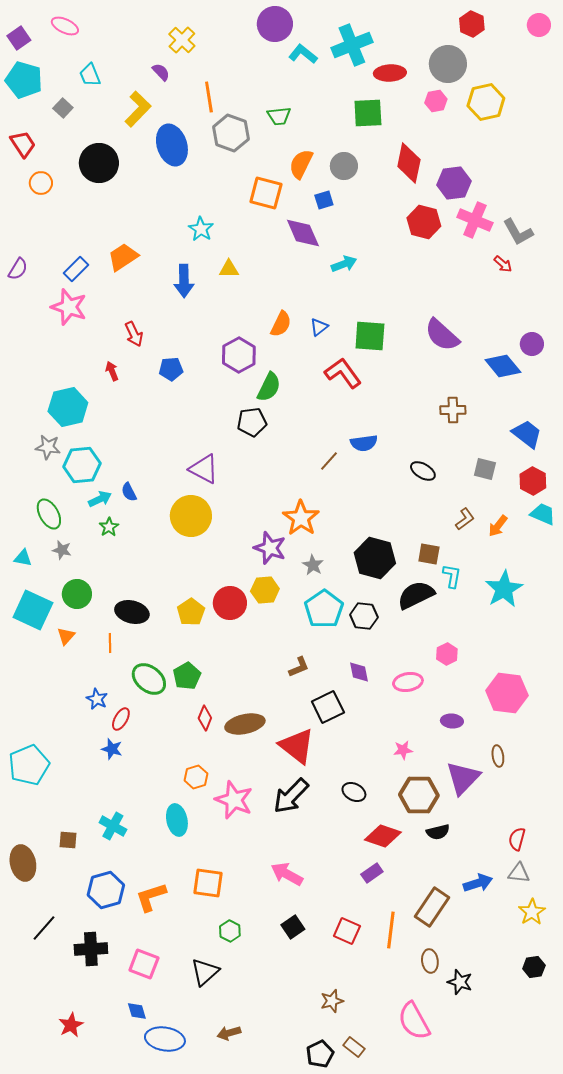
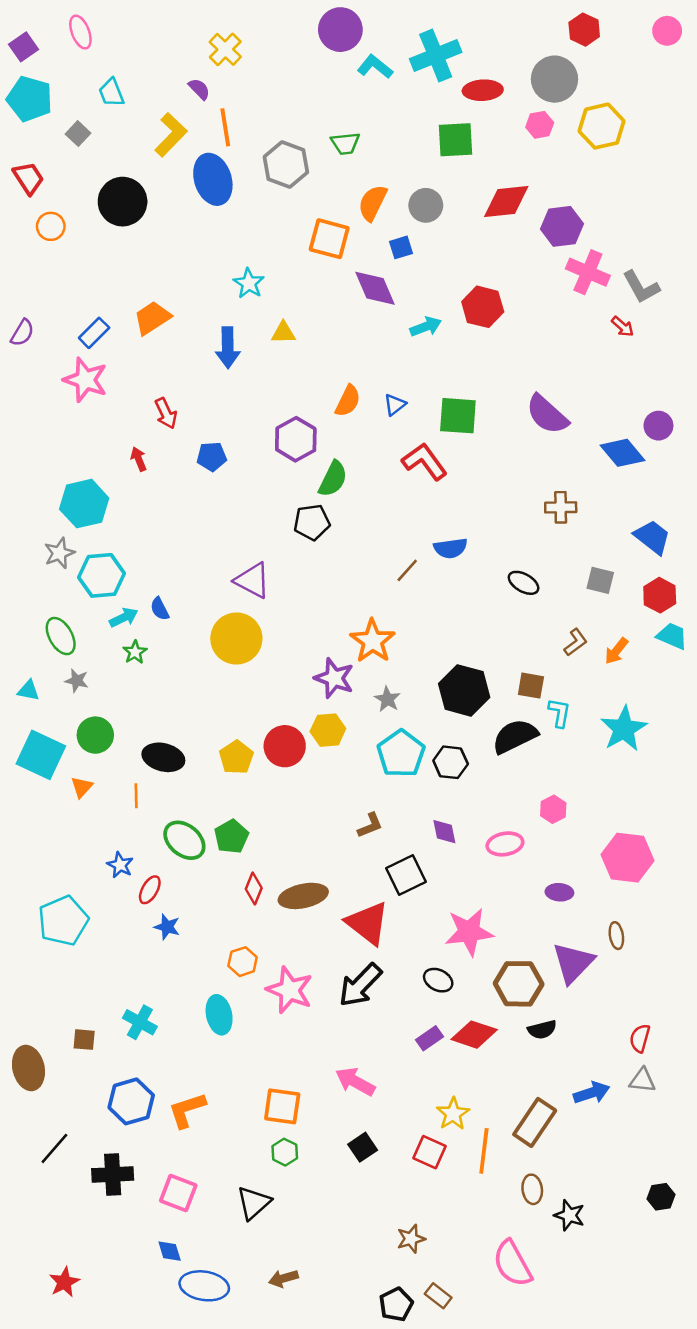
pink ellipse: (65, 26) -> (80, 32), turned 44
orange line: (209, 97) -> (225, 127), moved
red diamond: (409, 163) -> (506, 202), turned 72
red hexagon: (424, 222) -> (483, 307), moved
gray star: (48, 447) -> (59, 553), turned -30
blue star: (112, 749) -> (167, 927), moved
pink star: (403, 750) -> (469, 932), moved, size x2.0
cyan pentagon: (29, 765) -> (63, 921), moved
purple rectangle: (372, 873) -> (429, 1038), moved
orange square: (208, 883) -> (282, 1106), moved
yellow star: (532, 912) -> (453, 1114), moved
red star: (71, 1025) -> (64, 1282), moved

